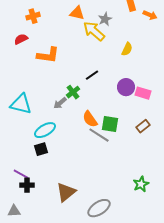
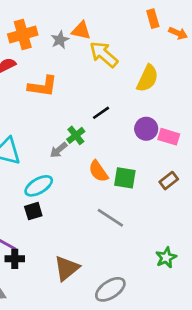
orange cross: (33, 16) -> (23, 35), size x1.5
gray star: (105, 19) -> (60, 40), moved
yellow semicircle: (127, 49) -> (148, 78), size x1.5
gray line: (99, 135) -> (110, 218), moved

